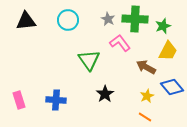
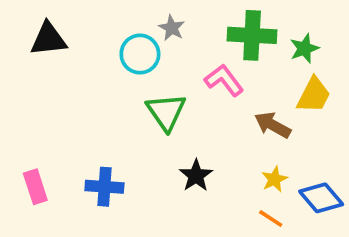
gray star: (108, 19) -> (172, 28), moved
cyan circle: (68, 20) -> (140, 54), moved
blue diamond: (172, 87) -> (321, 198), moved

